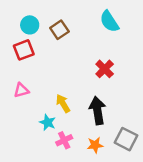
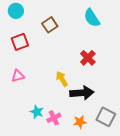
cyan circle: (30, 25) -> (16, 11), moved
yellow arrow: (63, 103) -> (62, 79), moved
black arrow: (97, 111) -> (82, 93), turned 95
cyan star: (48, 122) -> (37, 112), moved

